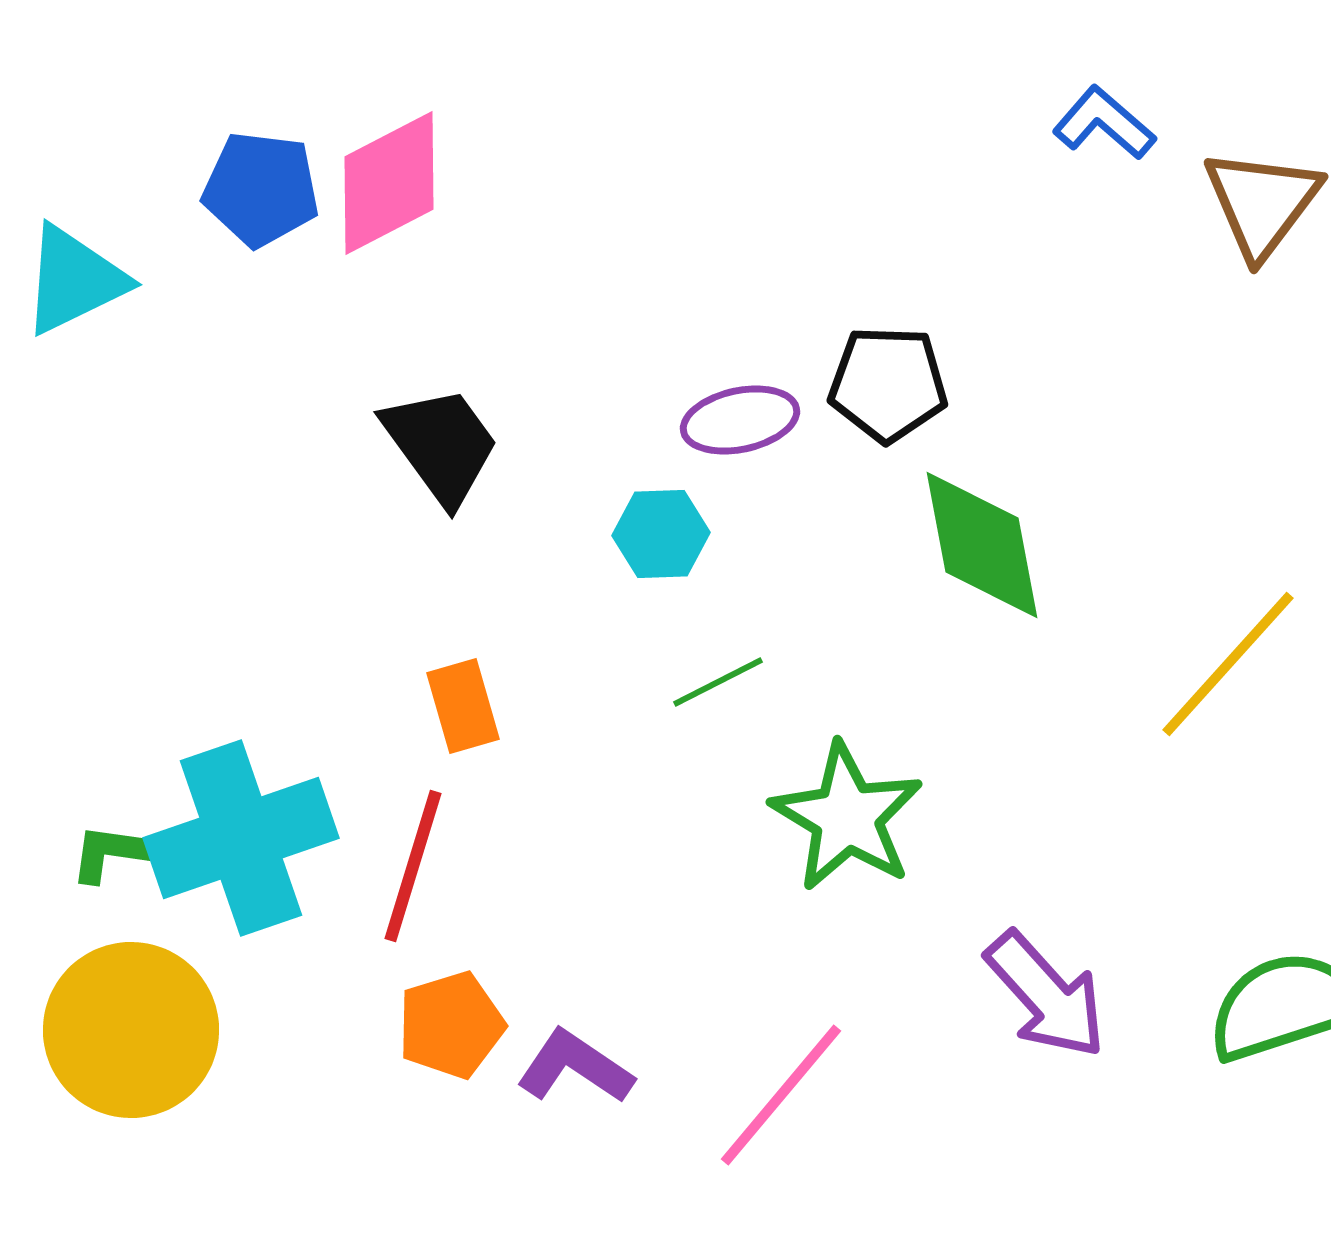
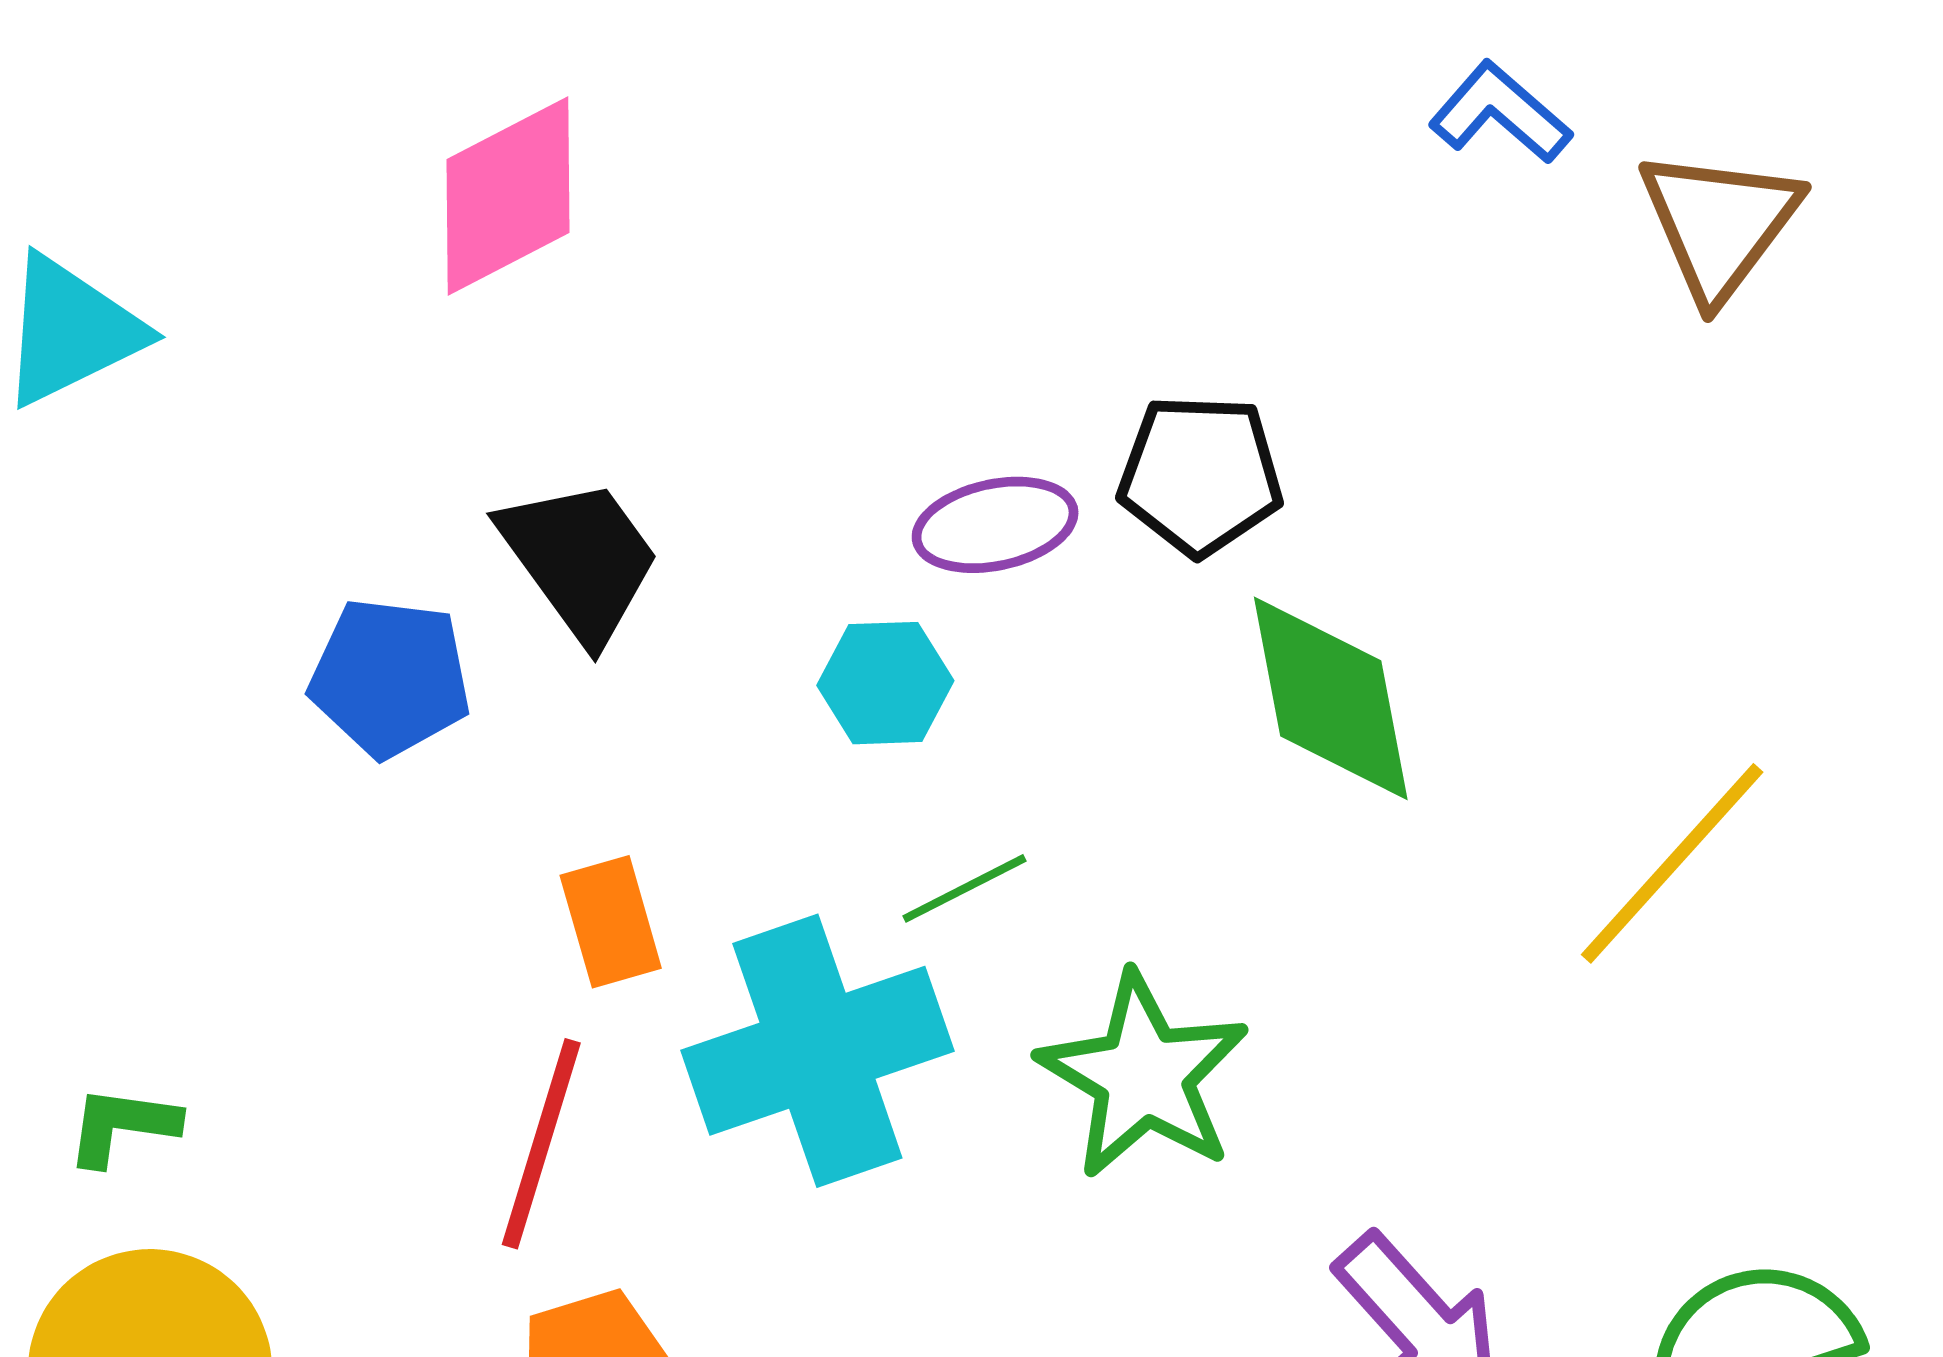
blue pentagon: (261, 189) -> (390, 678), moved
cyan cross: (241, 838) -> (817, 1051), moved

